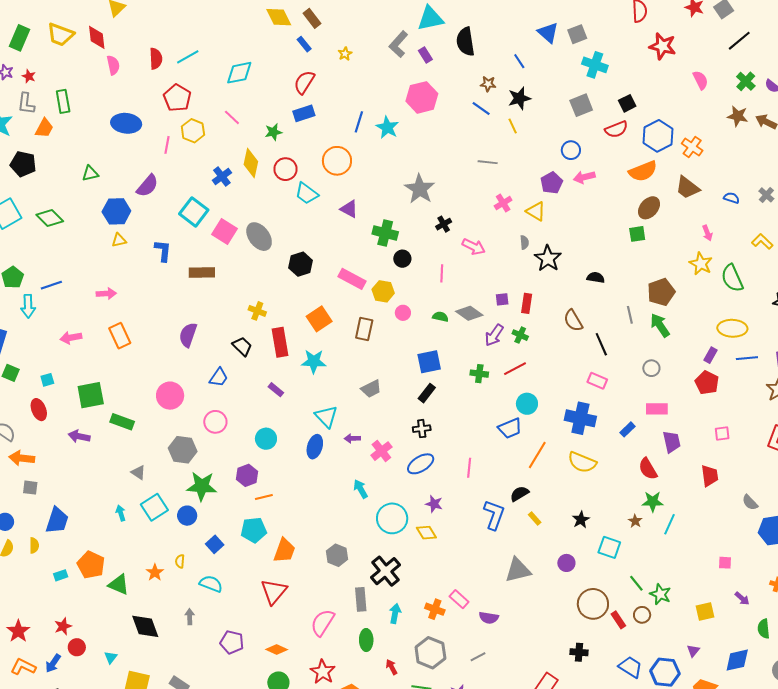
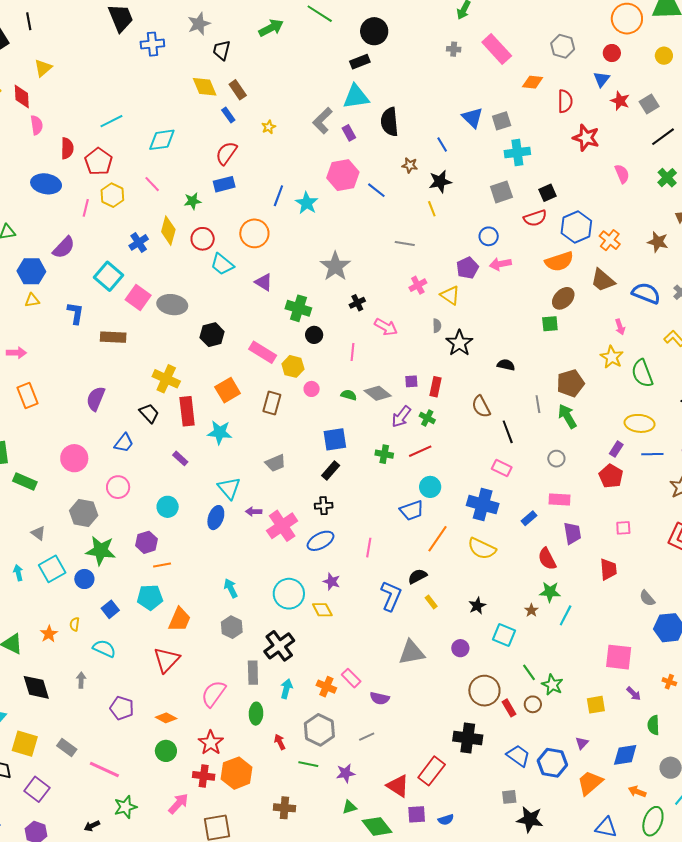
red semicircle: (156, 59) -> (67, 148), moved
cyan cross: (595, 65) -> (517, 153), turned -30
blue line: (481, 109) -> (376, 190), moved
brown star: (738, 116) -> (658, 242), moved
blue semicircle: (731, 198) -> (646, 293), size x1.8
gray ellipse: (259, 237) -> (172, 305), turned -48
yellow cross: (257, 311) -> (166, 379), size x1.5
pink cross: (381, 451) -> (282, 526), size x1.4
cyan arrow: (361, 489) -> (231, 588), moved
pink square: (725, 563) -> (619, 657), size x2.0
black cross: (579, 652) -> (468, 738), size x1.6

